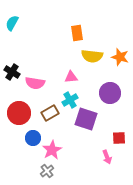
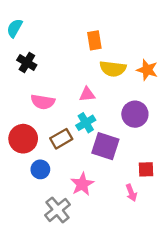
black cross: (12, 72) -> (27, 63), moved
pink star: (52, 150) -> (82, 184), moved
gray cross: (47, 171) -> (58, 210), size x1.5

